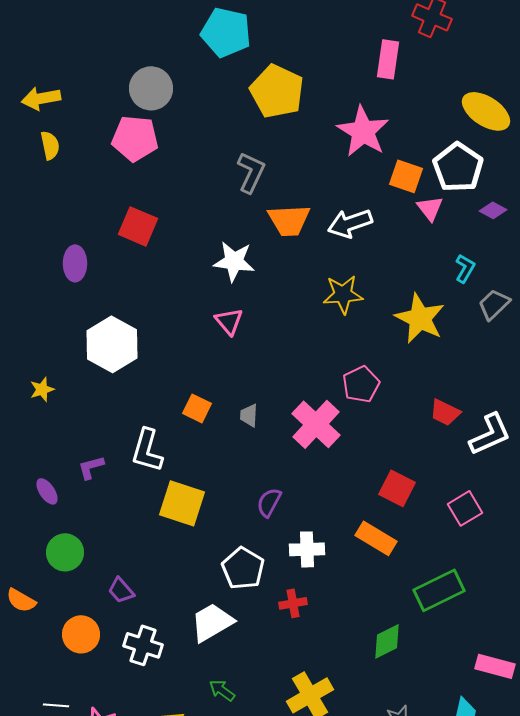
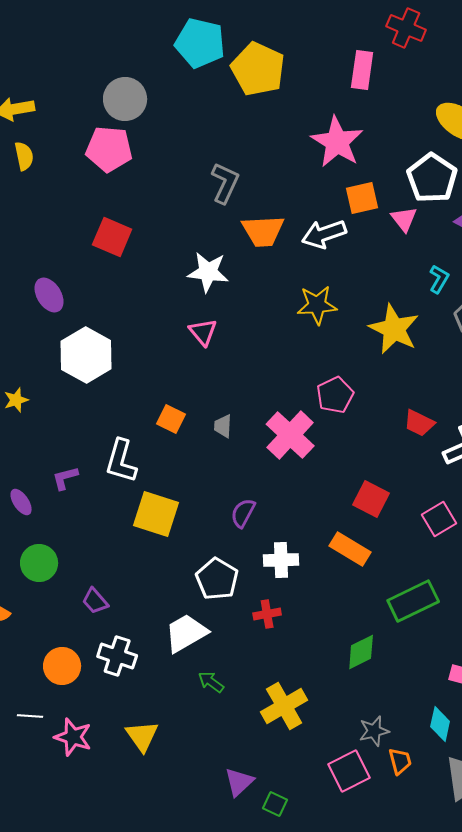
yellow pentagon: (277, 91) -> (258, 69), moved
orange square: (406, 176) -> (362, 198), moved, turned -32
purple ellipse: (75, 263) -> (49, 295), moved, turned -32
orange circle: (81, 634) -> (62, 666), moved
green arrow: (222, 690) -> (211, 682), moved

